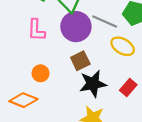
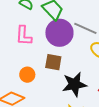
brown square: (80, 61) -> (53, 62), moved, turned 36

